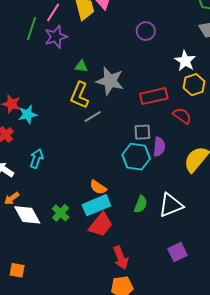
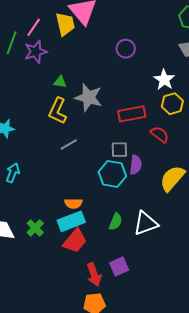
gray line: (93, 116) -> (69, 144), moved
orange semicircle: (98, 187) -> (73, 203), turned -36
purple square: (177, 252) -> (119, 266), moved

